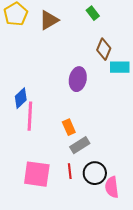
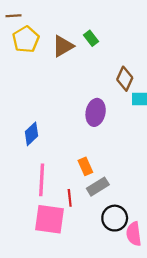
green rectangle: (93, 13) -> (91, 38), moved
pink line: (30, 116) -> (42, 180), moved
red line: (70, 171) -> (70, 198), moved

